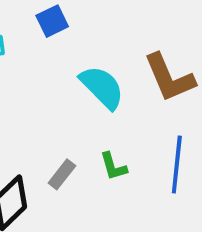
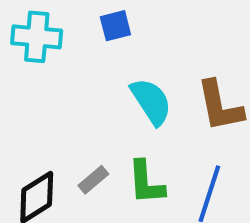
green L-shape: (113, 166) -> (146, 182), size x1.5

